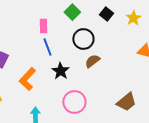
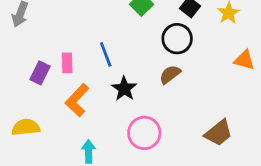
pink rectangle: (43, 26) -> (67, 63), moved
black circle: (83, 39) -> (177, 39), moved

